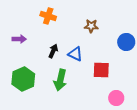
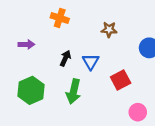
blue triangle: (75, 54) -> (91, 62), turned 35
red square: (101, 70) -> (121, 80), turned -30

